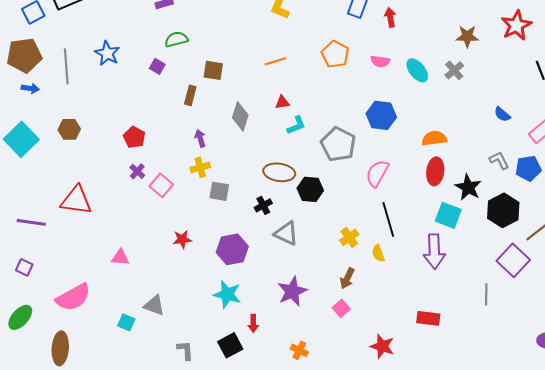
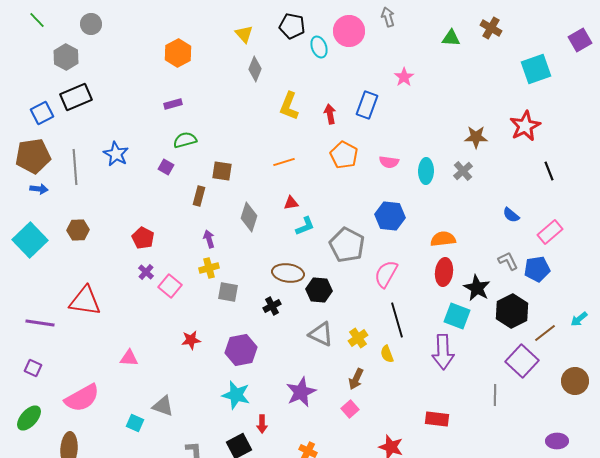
red arrow: (390, 17) -> (330, 114), moved
cyan ellipse: (417, 70) -> (426, 171), turned 40
gray triangle: (286, 233) -> (321, 334), moved

